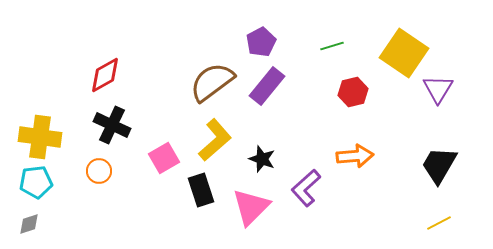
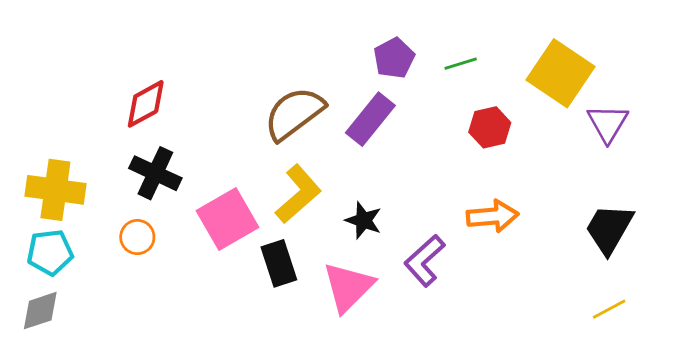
purple pentagon: (261, 42) -> (394, 58), moved
pink square: (164, 158) -> (228, 219), size x1.4
gray diamond: (29, 224) -> (40, 311), size x1.4

